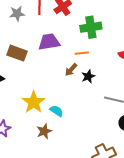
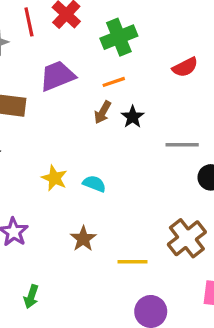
yellow star: (34, 102) -> (54, 178), size x0.7
brown star: (44, 131) -> (83, 239), moved

